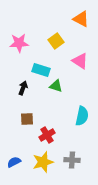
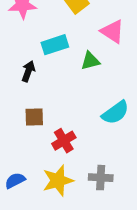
cyan rectangle: (41, 70) -> (55, 45), turned -36
green triangle: (56, 86) -> (90, 61), moved, turned -32
cyan semicircle: (82, 116) -> (115, 113), turned 42

